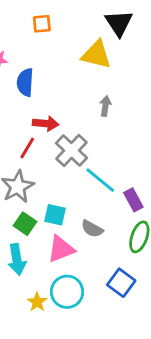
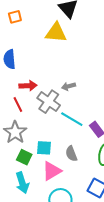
gray arrow: (105, 106) -> (69, 86), moved, turned -104
red line: (27, 148) -> (18, 105), turned -49
gray semicircle: (92, 229) -> (71, 154), turned 49

